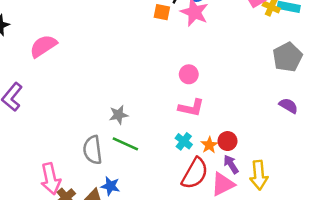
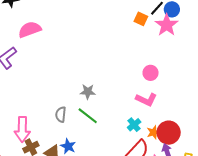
pink semicircle: (43, 46) -> (30, 30), moved
red circle: (227, 141) -> (169, 133), size x1.5
gray semicircle: (93, 150) -> (61, 114), size x0.7

